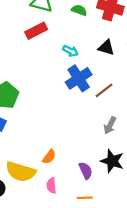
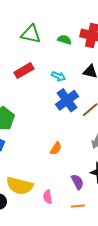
red rectangle: (36, 31) -> (24, 71), moved
orange semicircle: (49, 157) -> (56, 148), moved

